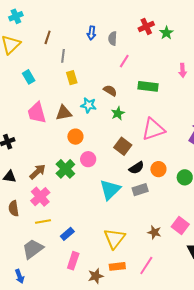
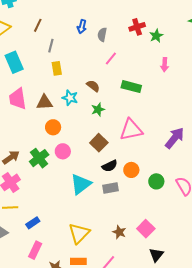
pink arrow: (183, 70) -> (165, 65), moved
cyan rectangle: (29, 77) -> (14, 62), size x1.5

